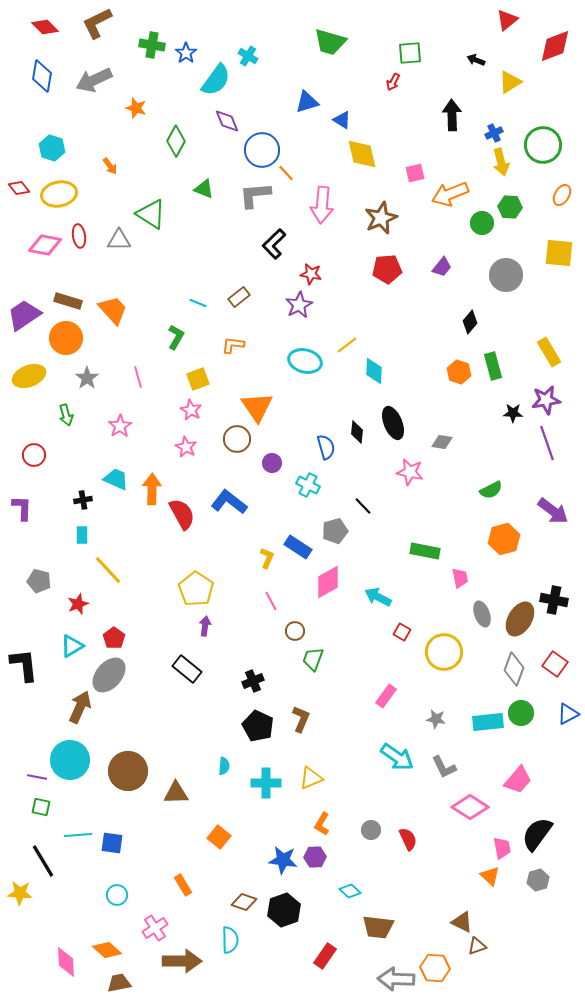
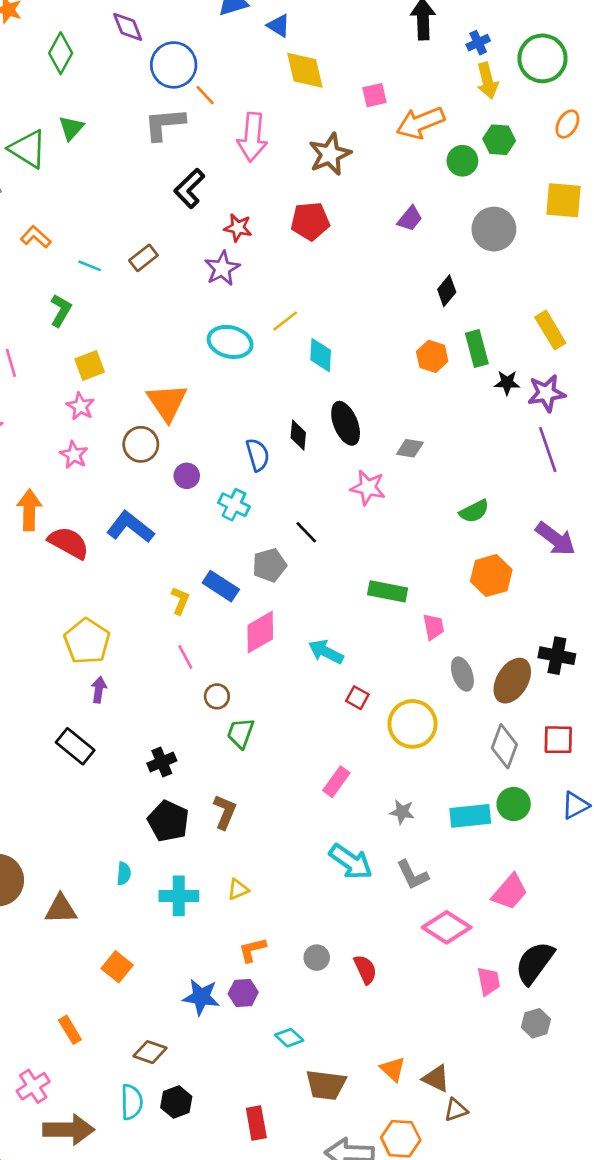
green triangle: (204, 189) -> (71, 128), moved, turned 50
red pentagon: (387, 269) -> (310, 221), moved
orange L-shape: (233, 345) -> (36, 237), moved, turned 35
black star: (513, 413) -> (507, 383), moved
red semicircle: (182, 514) -> (69, 543), turned -32
red square: (555, 664) -> (558, 740), turned -35
yellow triangle: (311, 778) -> (238, 889), size x0.7
orange L-shape: (322, 824) -> (252, 950), turned 45
orange triangle: (490, 876) -> (393, 1069), moved
black hexagon: (284, 910) -> (176, 1102), moved, size x0.7
red rectangle: (325, 956) -> (256, 1123), turned -45

